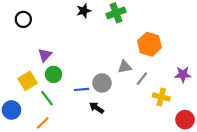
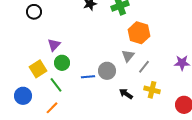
orange hexagon: (149, 44) -> (139, 33), moved
gray triangle: (125, 67) -> (128, 56), turned -40
yellow cross: (161, 97) -> (152, 90), moved
black arrow: (97, 108) -> (126, 94), moved

